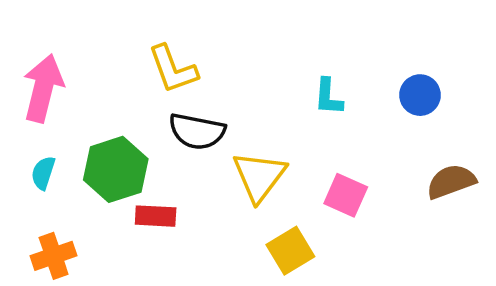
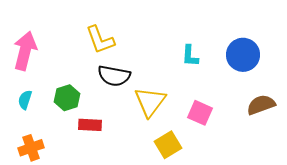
blue circle: (420, 95) -> (243, 55), size x1.4
green hexagon: (116, 169) -> (67, 98), size x0.7

